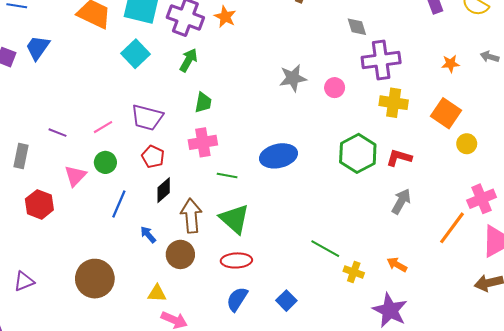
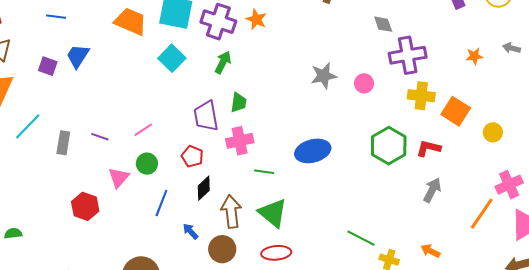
orange square: (446, 113) -> (456, 111), moved
purple trapezoid: (147, 117) -> (206, 116), moved, turned 68
gray rectangle: (21, 156) -> (63, 143), moved

